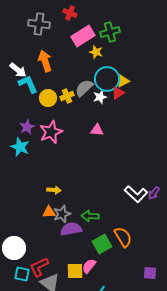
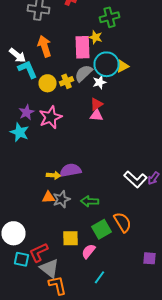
pink rectangle: (83, 36) -> (82, 47), moved, turned -60
red triangle: (118, 93) -> (96, 104), moved
purple semicircle: (71, 229) -> (70, 170), moved
yellow square: (75, 271) -> (70, 238), moved

